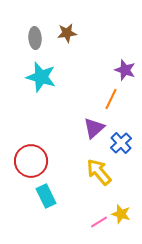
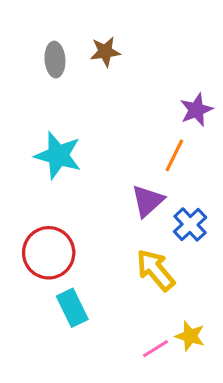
purple star: (125, 70) -> (196, 110), turned 30
cyan star: (41, 77) -> (58, 155), moved

